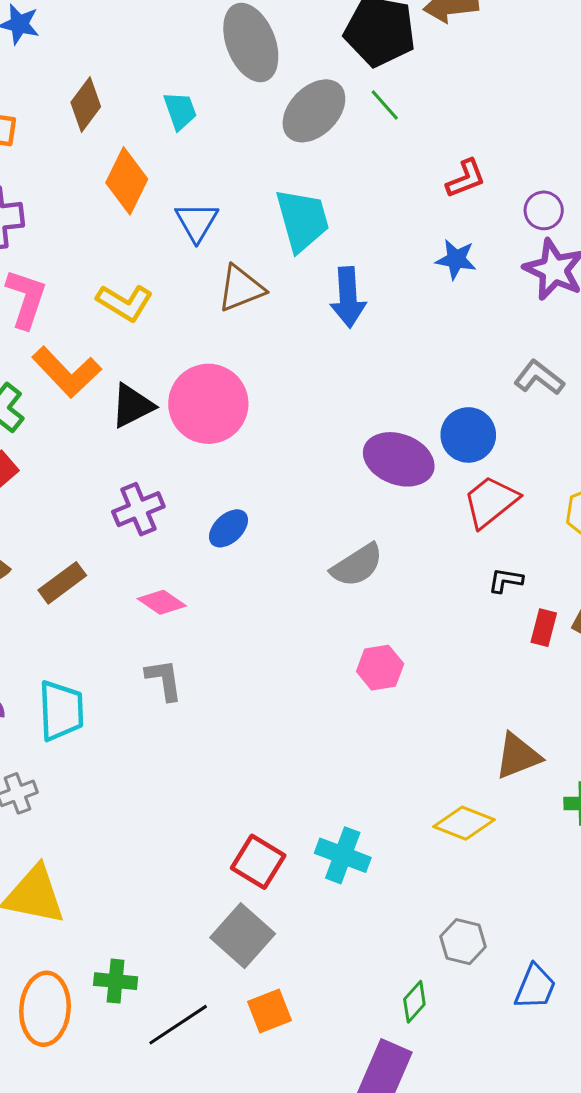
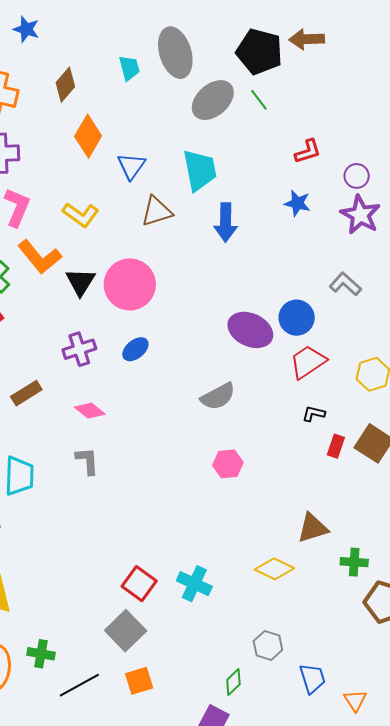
cyan trapezoid: (180, 111) -> (129, 68), moved
black triangle: (132, 406) -> (80, 282), turned -36
blue ellipse: (228, 528) -> (135, 349), moved
blue trapezoid: (535, 987) -> (312, 678), turned -44

